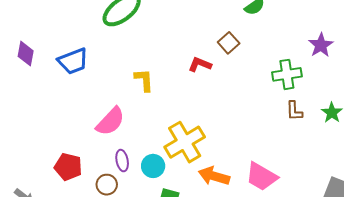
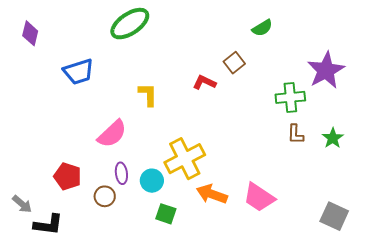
purple star: (321, 45) -> (326, 70), size x1.5
purple diamond: (26, 54) -> (30, 33), moved

